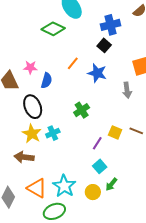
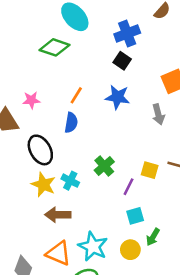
orange line: (73, 63) -> (76, 95), moved
blue semicircle: (46, 81) -> (71, 123), moved
green cross: (82, 110) -> (104, 166), moved
cyan cross: (53, 133) -> (70, 181), turned -32
brown arrow: (24, 157) -> (58, 215), moved
cyan square: (100, 166) -> (135, 216), turned 32

